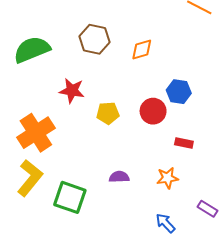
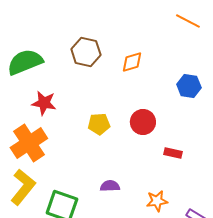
red star: (72, 91) -> (44, 103), moved
blue hexagon: (179, 92) -> (189, 86), moved
orange star: (167, 178) -> (157, 201), moved

